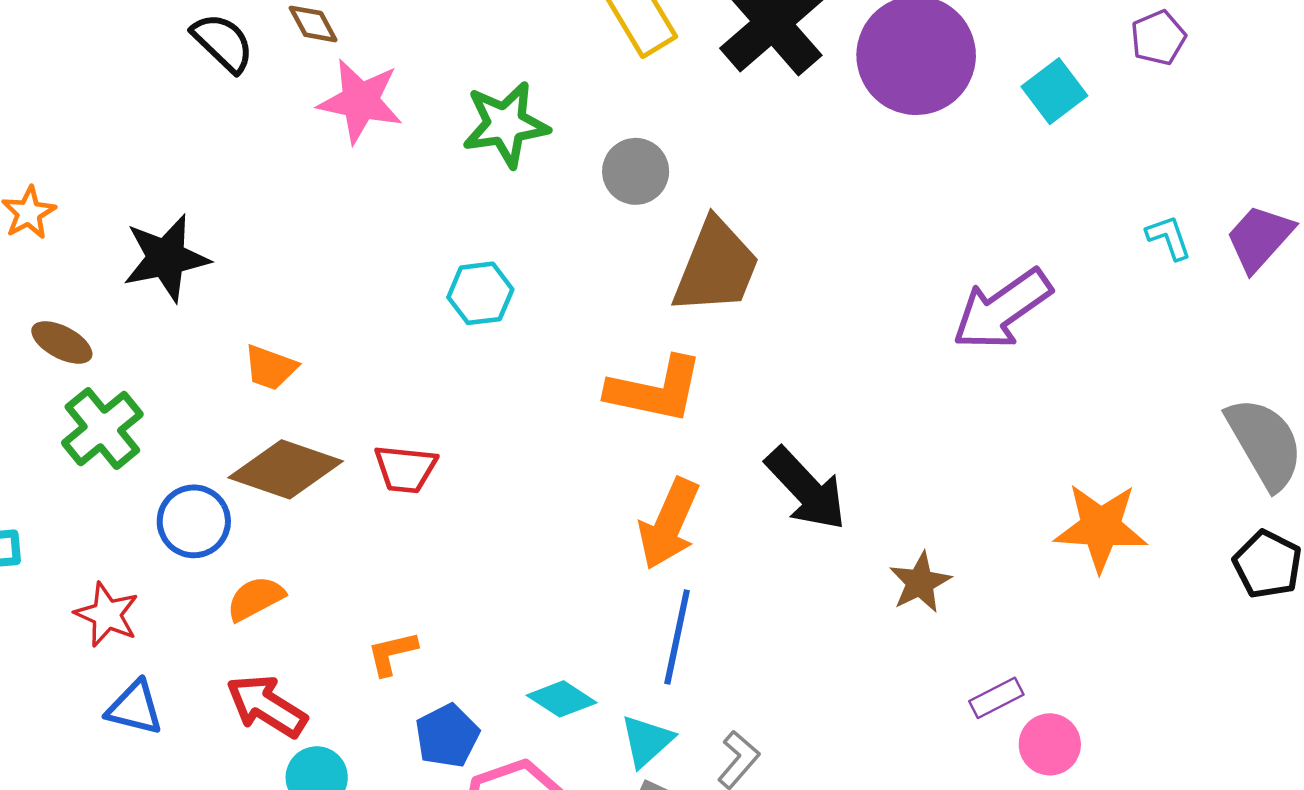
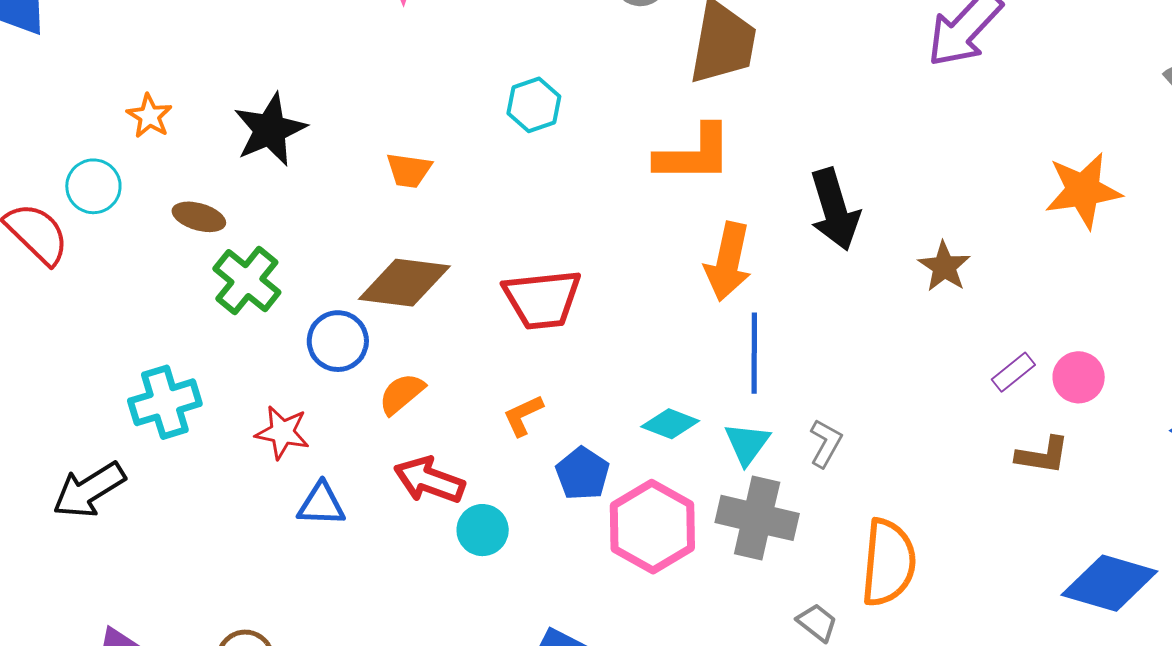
orange trapezoid: (270, 368) -> (409, 170), moved
red trapezoid: (405, 469) -> (542, 299), moved, size x1.5
black arrow: (806, 489) -> (835, 209), turned 38
purple rectangle: (996, 698) -> (1013, 372), moved

